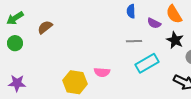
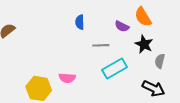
blue semicircle: (131, 11) -> (80, 22), moved

